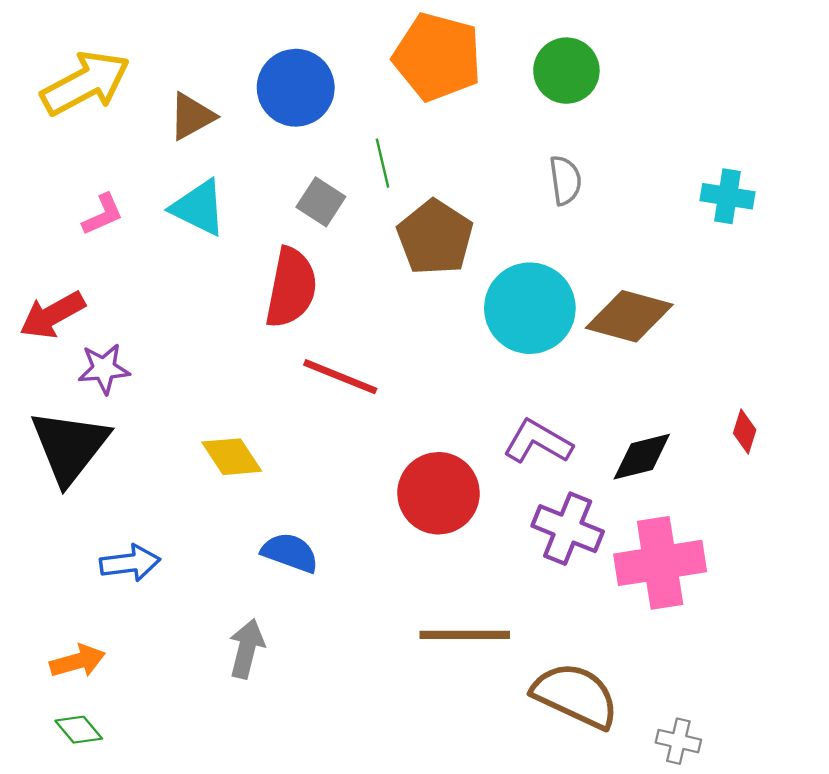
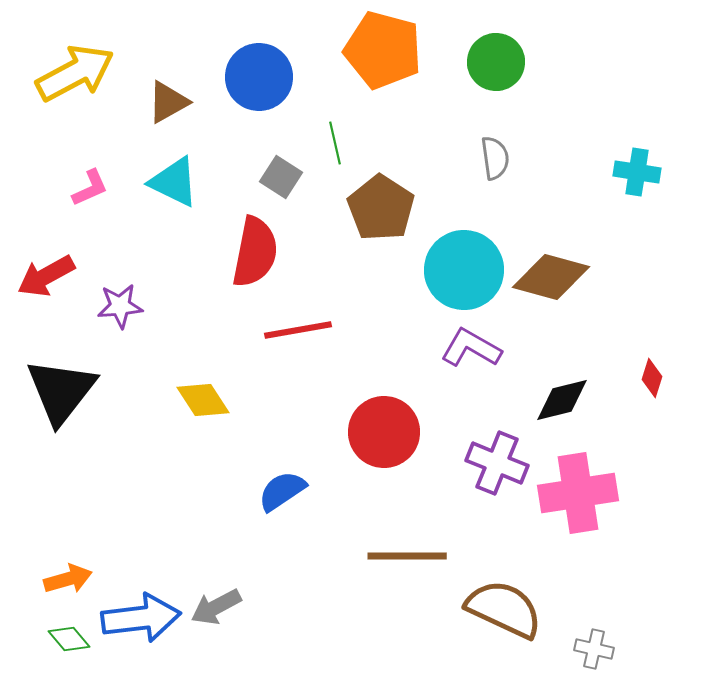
purple star: (104, 369) -> (120, 306), moved
red line: (340, 377) -> (298, 330), turned -32
purple L-shape: (538, 442) -> (471, 348), moved
blue semicircle: (290, 553) -> (282, 491), moved, turned -54
blue arrow: (130, 563) -> (141, 618), moved, size x1.5
gray arrow: (247, 649) -> (216, 607), moved, turned -132

